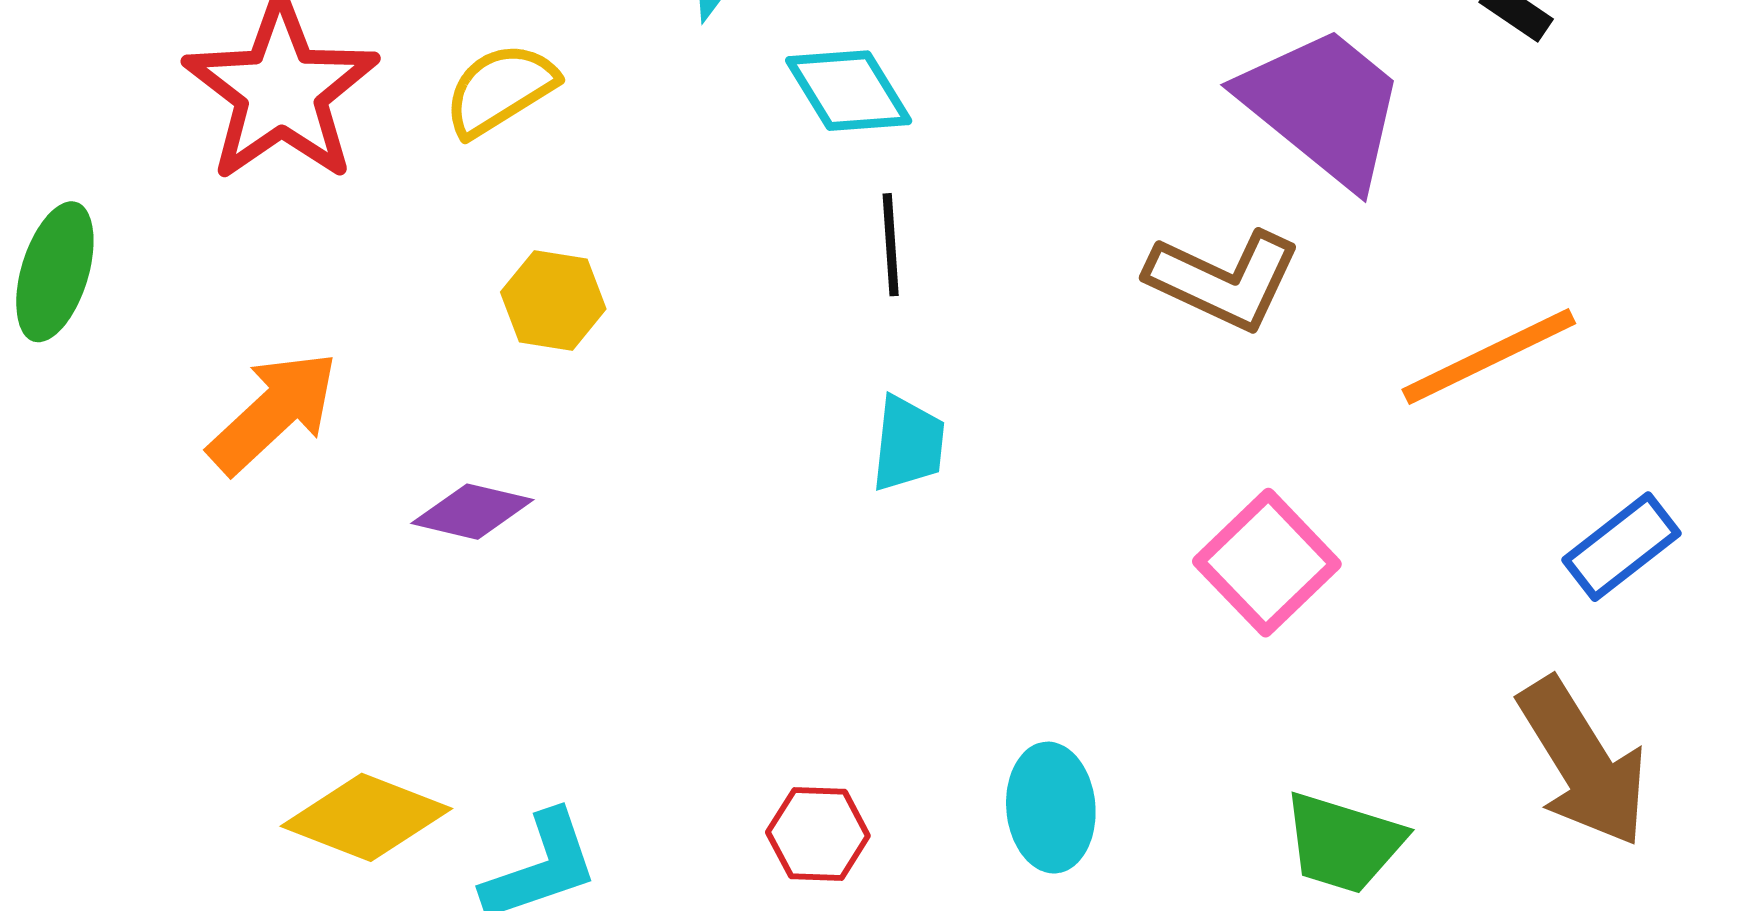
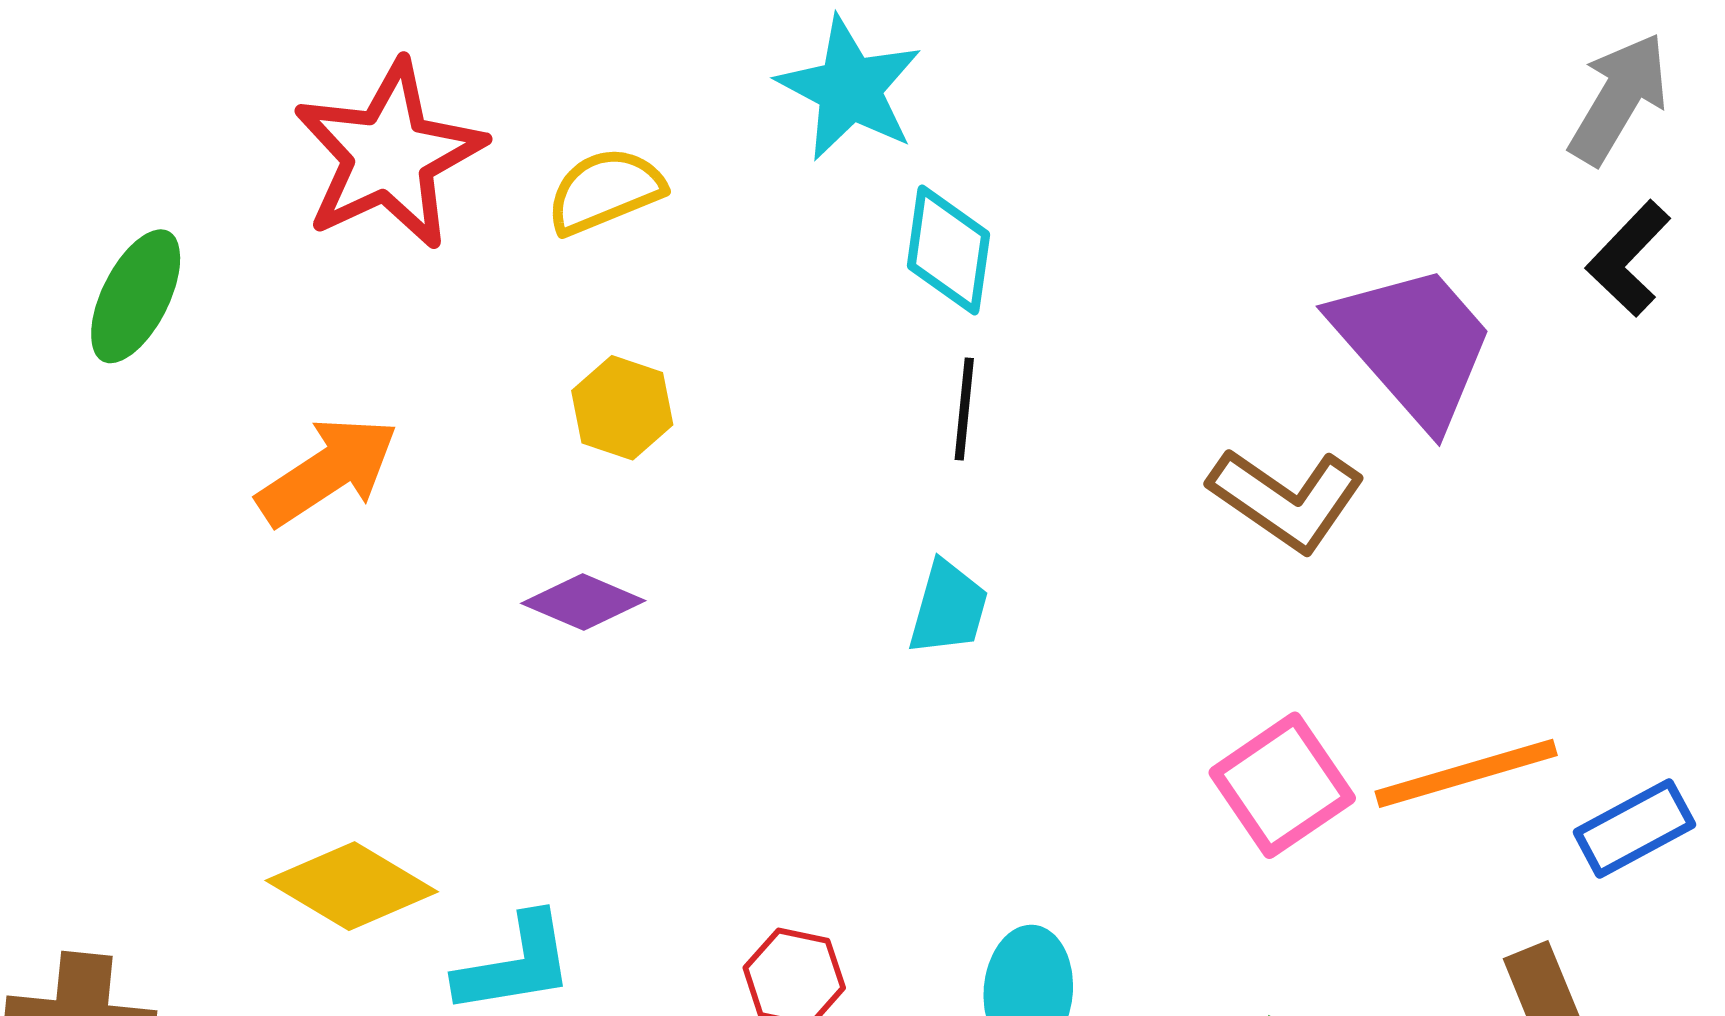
cyan diamond: (849, 91) -> (948, 250), turned 30
orange line: (1489, 357) -> (1466, 773), moved
purple diamond: (472, 512) -> (583, 602), moved

